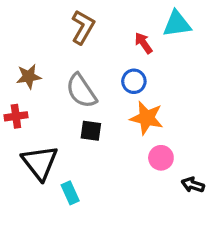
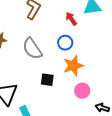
orange star: (147, 118) -> (73, 66), turned -30
black square: (91, 131) -> (47, 80), moved

